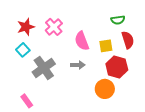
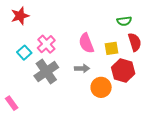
red star: (26, 27) -> (20, 16), moved
pink cross: (54, 27) -> (46, 44), moved
orange circle: (105, 89) -> (101, 87), moved
pink rectangle: (27, 101) -> (12, 103), moved

